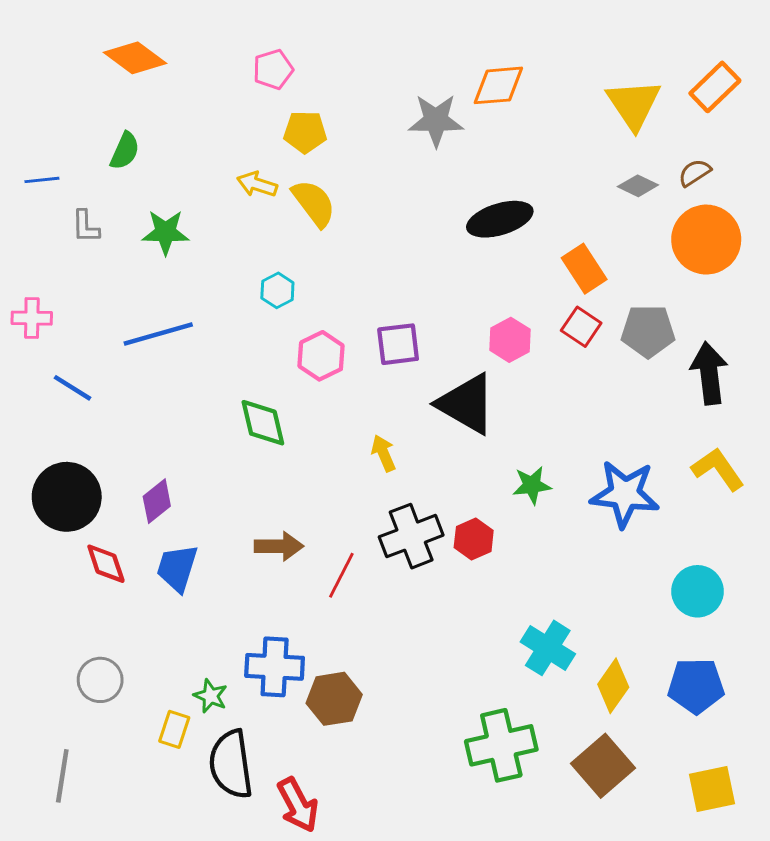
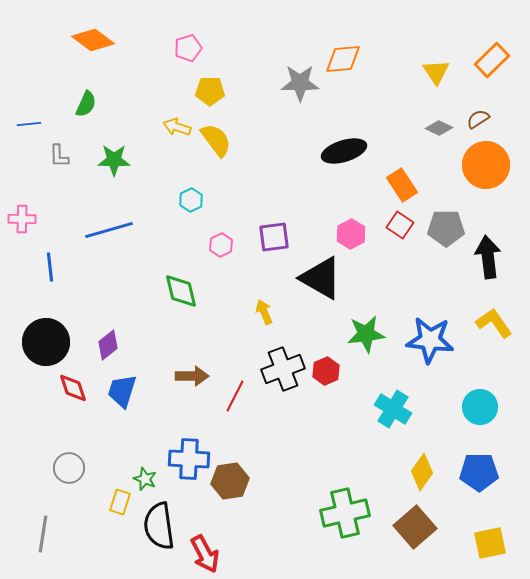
yellow triangle: (634, 104) -> (436, 72), size x0.7
pink hexagon: (321, 356) -> (221, 245), size x0.7
blue line: (72, 388) -> (50, 267), turned 52
green star: (532, 485) -> (366, 334), size x1.4
cyan cross: (548, 648) -> (393, 409), moved

